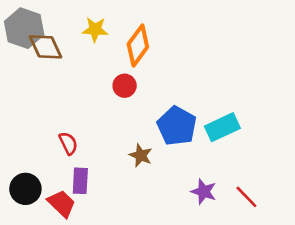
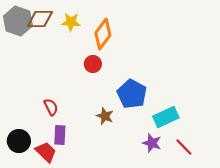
brown diamond: (46, 47) -> (40, 19), moved, turned -64
cyan rectangle: (222, 127) -> (166, 117), moved

